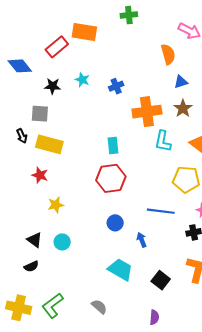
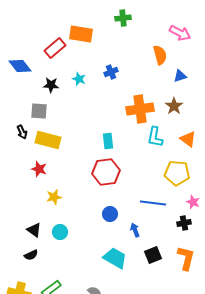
blue triangle: (181, 82) -> (180, 76), moved
blue cross: (116, 86) -> (111, 72), moved
black square: (161, 280) -> (153, 255), moved, turned 30

